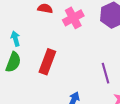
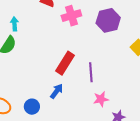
red rectangle: (47, 62) -> (65, 63), moved

